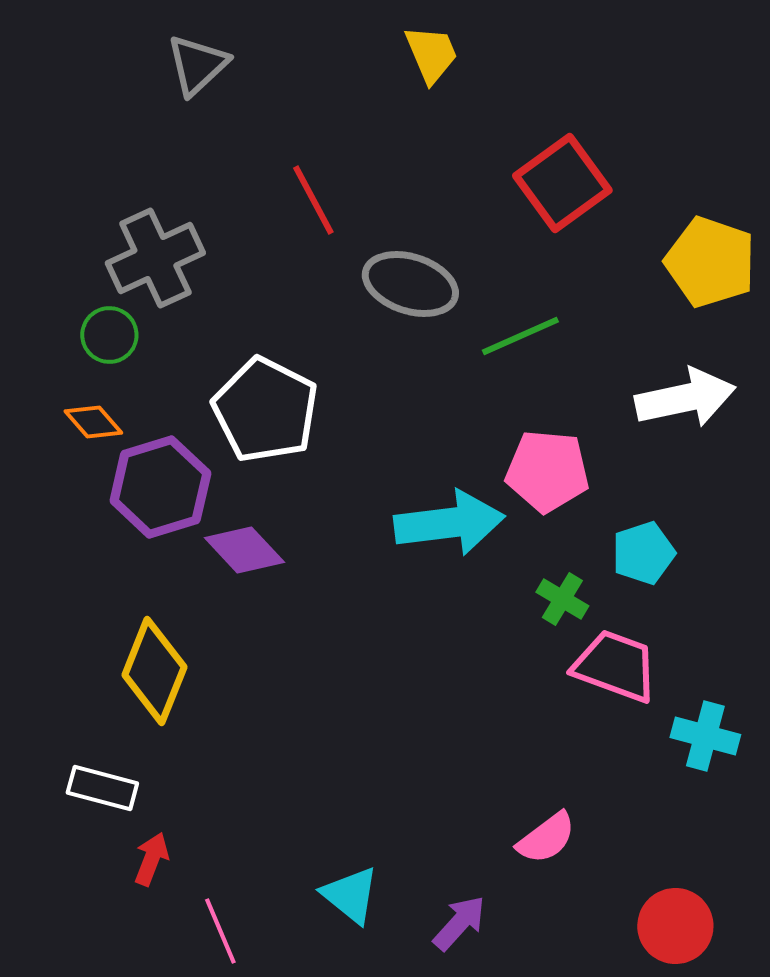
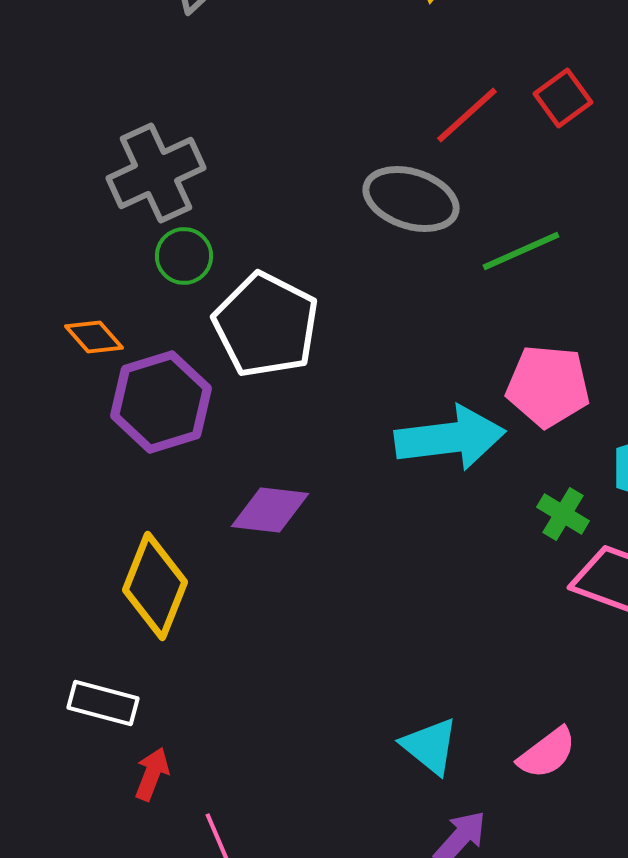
red square: (562, 183) -> (563, 98), size x0.6
red line: (313, 200) -> (467, 115), moved, turned 76
green circle: (109, 335) -> (184, 256), moved
purple diamond: (244, 550) -> (270, 510), moved, turned -40
cyan triangle: (350, 895) -> (430, 746), moved

